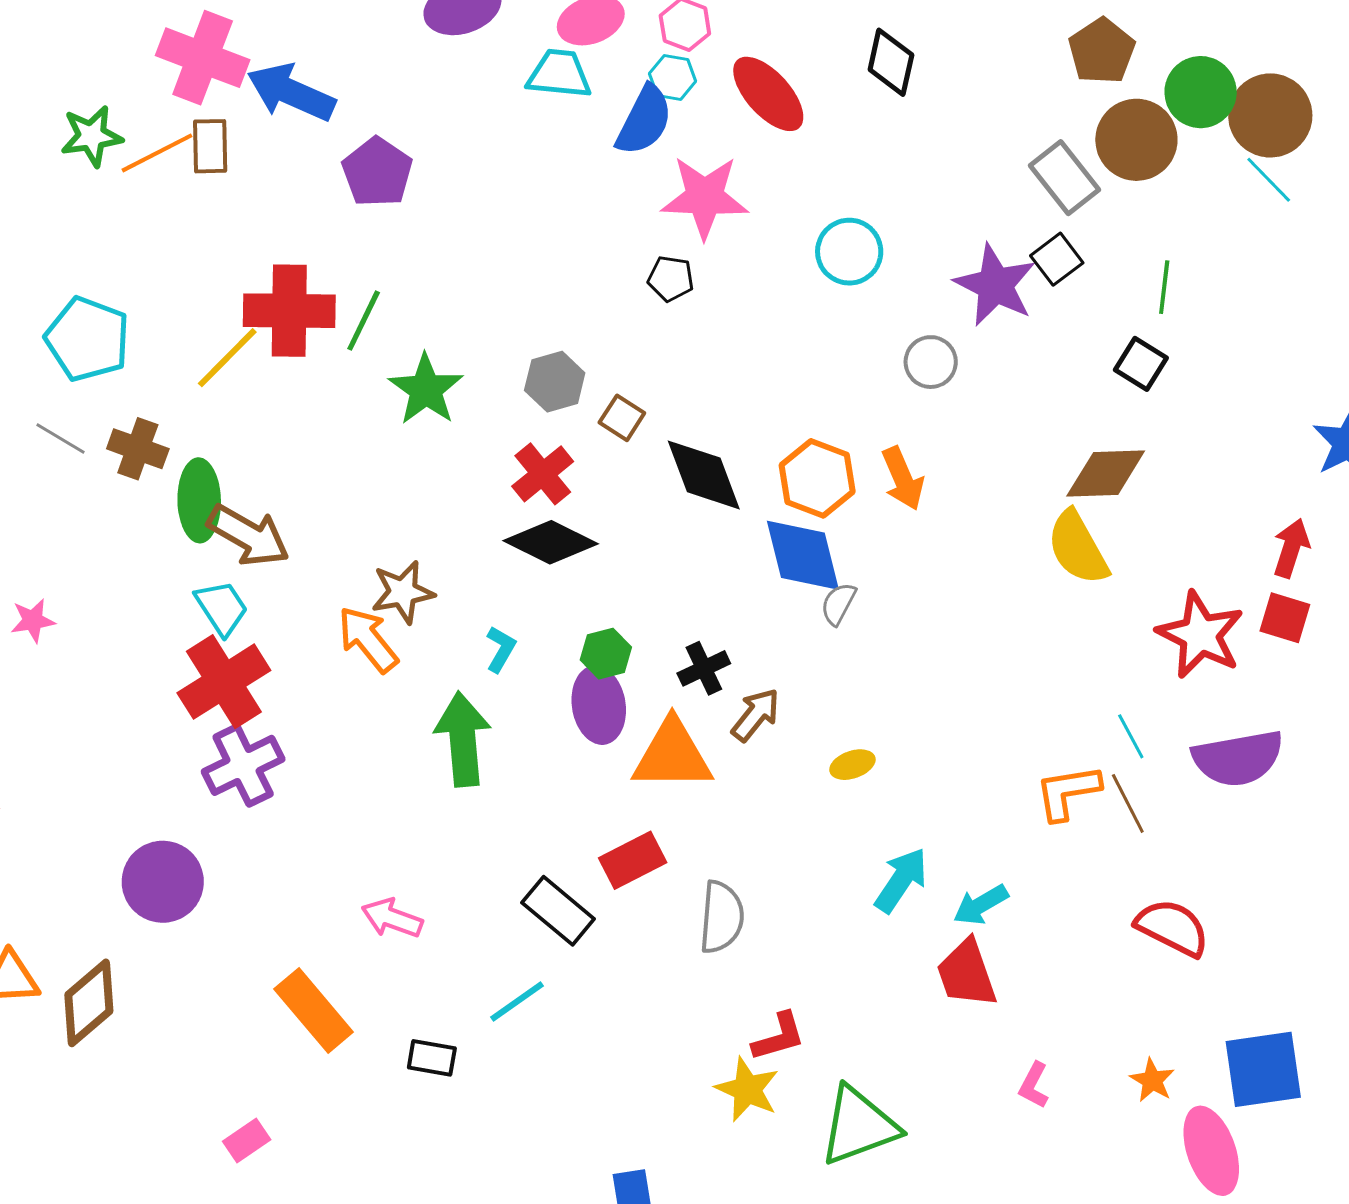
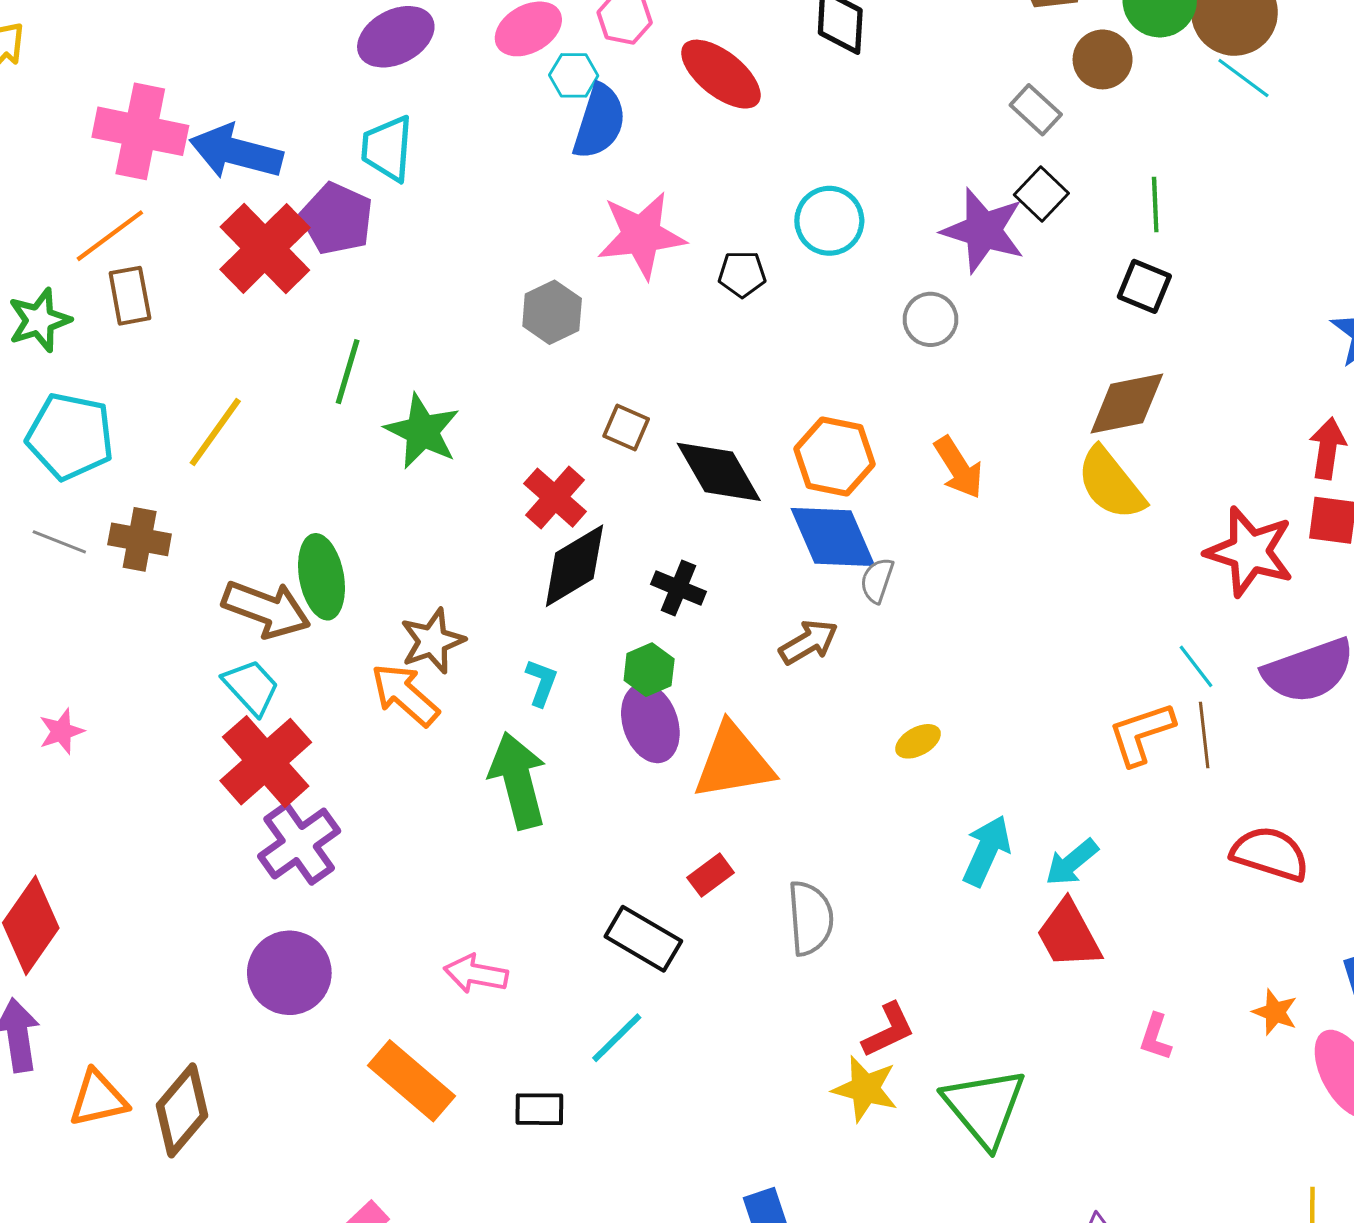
cyan trapezoid: (559, 74) -> (387, 148), moved, turned -82
cyan hexagon: (673, 77) -> (574, 75), moved
green star: (92, 136) -> (39, 320), moved
brown circle: (1136, 140) -> (1103, 59), size x0.7
brown rectangle: (210, 146) -> (130, 296), moved
gray rectangle: (1064, 178) -> (1036, 110), size x0.7
pink star: (705, 197) -> (641, 235), moved
black pentagon: (671, 279) -> (742, 274), moved
red cross: (289, 311) -> (265, 249), moved, turned -36
gray hexagon: (555, 382) -> (552, 312), moved
orange arrow: (903, 479) -> (959, 468), moved
green ellipse: (199, 500) -> (322, 577), moved
black diamond: (551, 542) -> (574, 566), turned -48
black cross: (704, 668) -> (678, 588), moved, turned -33
brown arrow: (756, 715) -> (809, 642), moved, turned 30
brown line: (1128, 803) -> (1204, 735), turned 30
red rectangle: (633, 860) -> (711, 875), size x0.7
purple circle: (163, 882) -> (289, 973), moved
green triangle: (859, 1126) -> (984, 1107), turned -40

